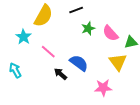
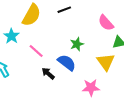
green star: (88, 28) -> (77, 44), moved
pink semicircle: (110, 33) -> (106, 23), moved

